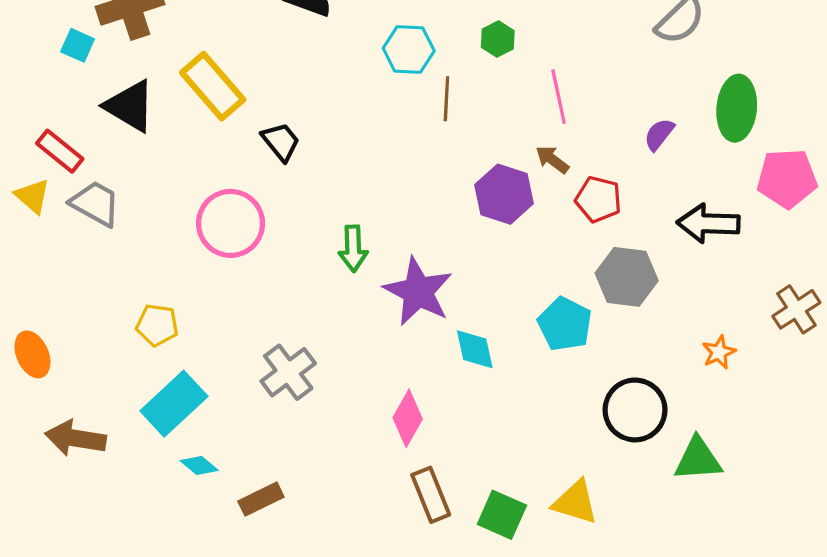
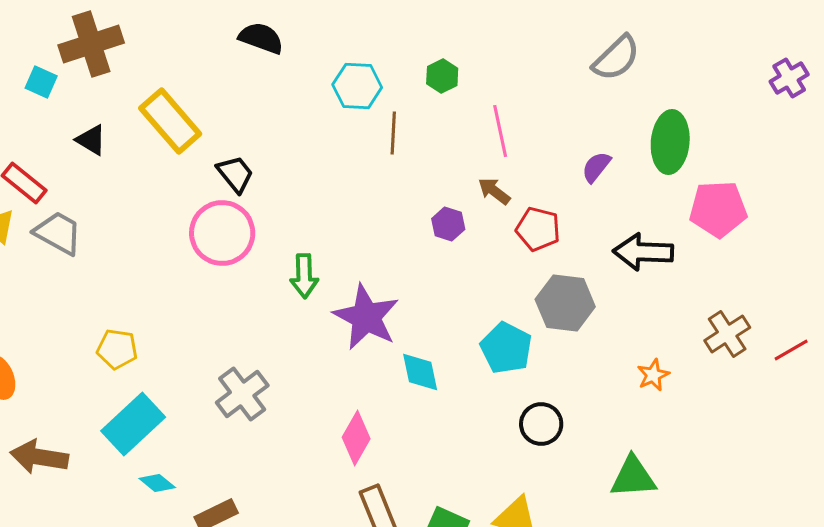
black triangle: (130, 106) -> (91, 140), size x0.6
purple hexagon: (504, 194) -> (448, 224), size x0.6
pink circle: (231, 223) -> (222, 233), moved
black circle: (635, 410) -> (541, 424), moved, size x0.7

